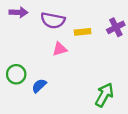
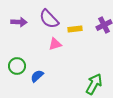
purple arrow: (18, 12) -> (19, 22), moved
purple semicircle: (53, 20) -> (49, 19), turned 35

